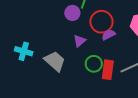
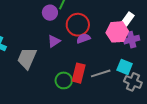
gray trapezoid: (55, 61) -> (27, 58), turned -115
green circle: (94, 64) -> (64, 80), moved

